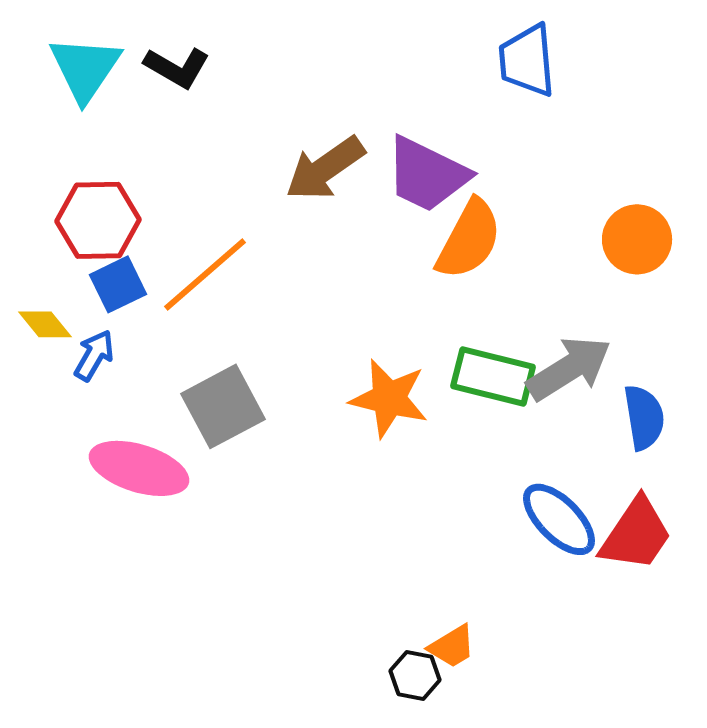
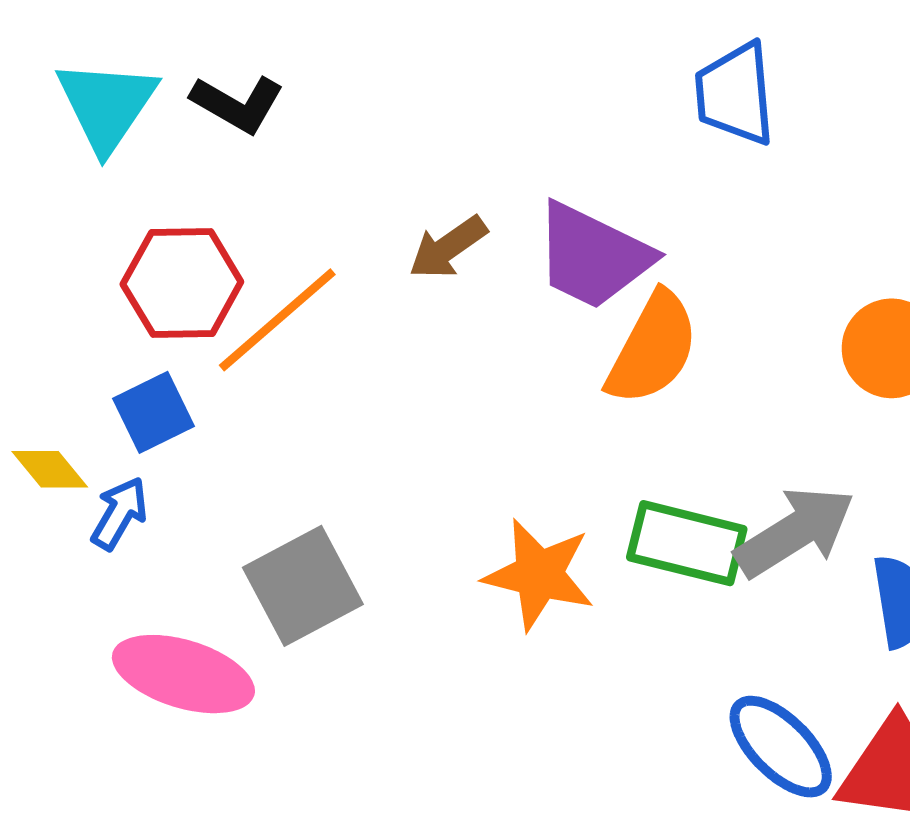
brown arrow: (325, 168) -> (448, 247), size x0.7
red hexagon: (98, 220) -> (182, 283), moved
orange line: (205, 274) -> (277, 320), moved

